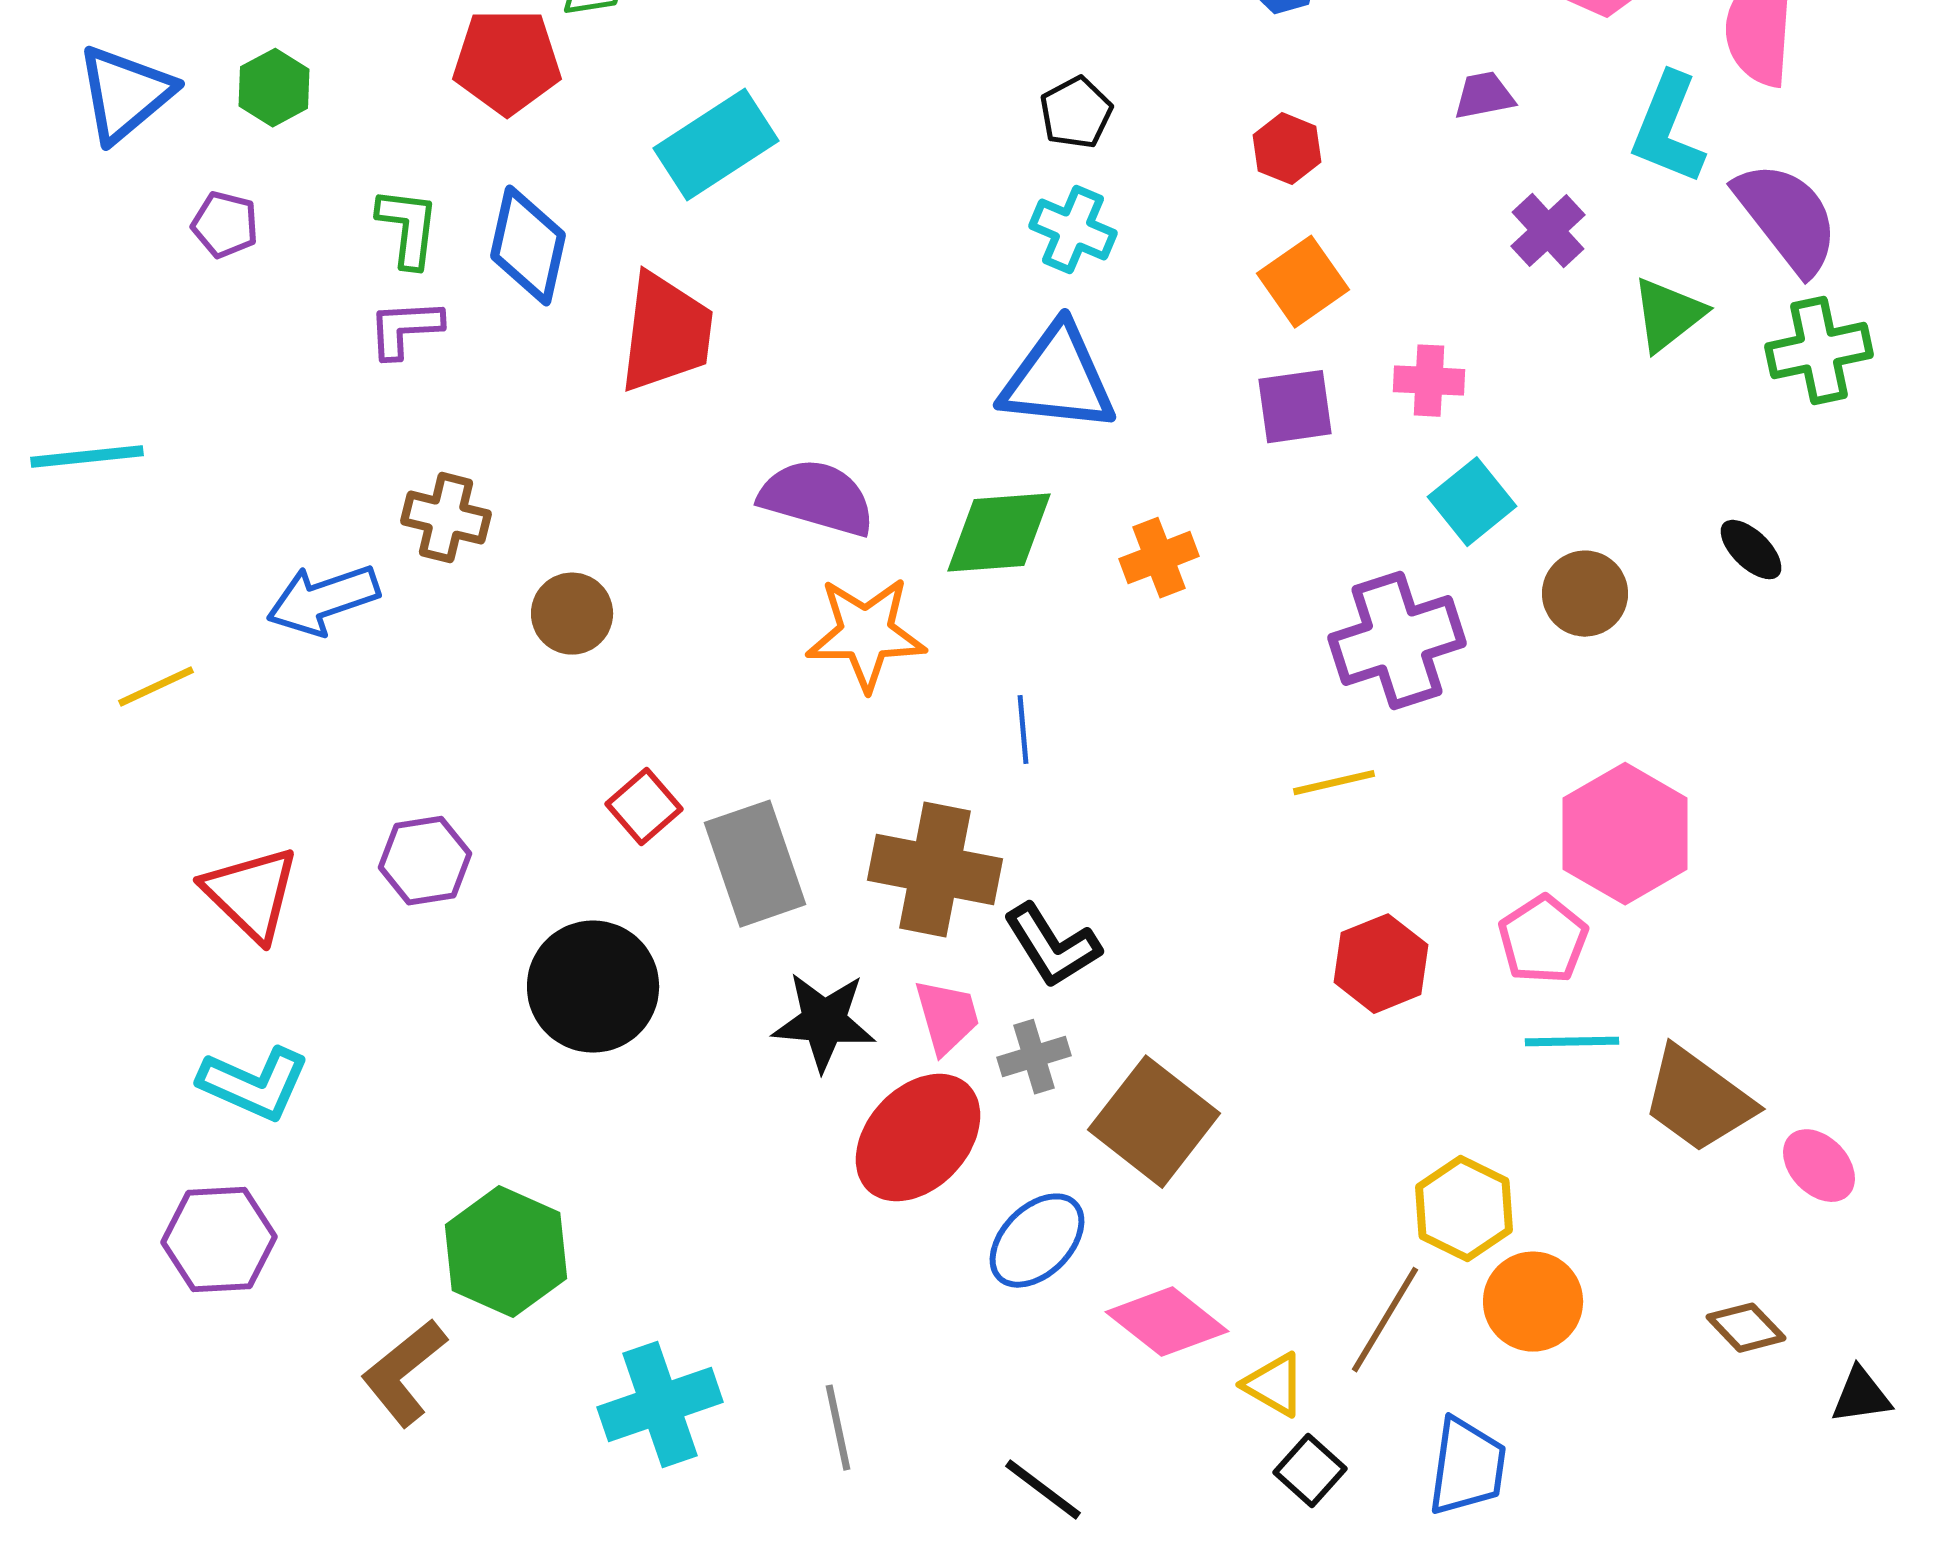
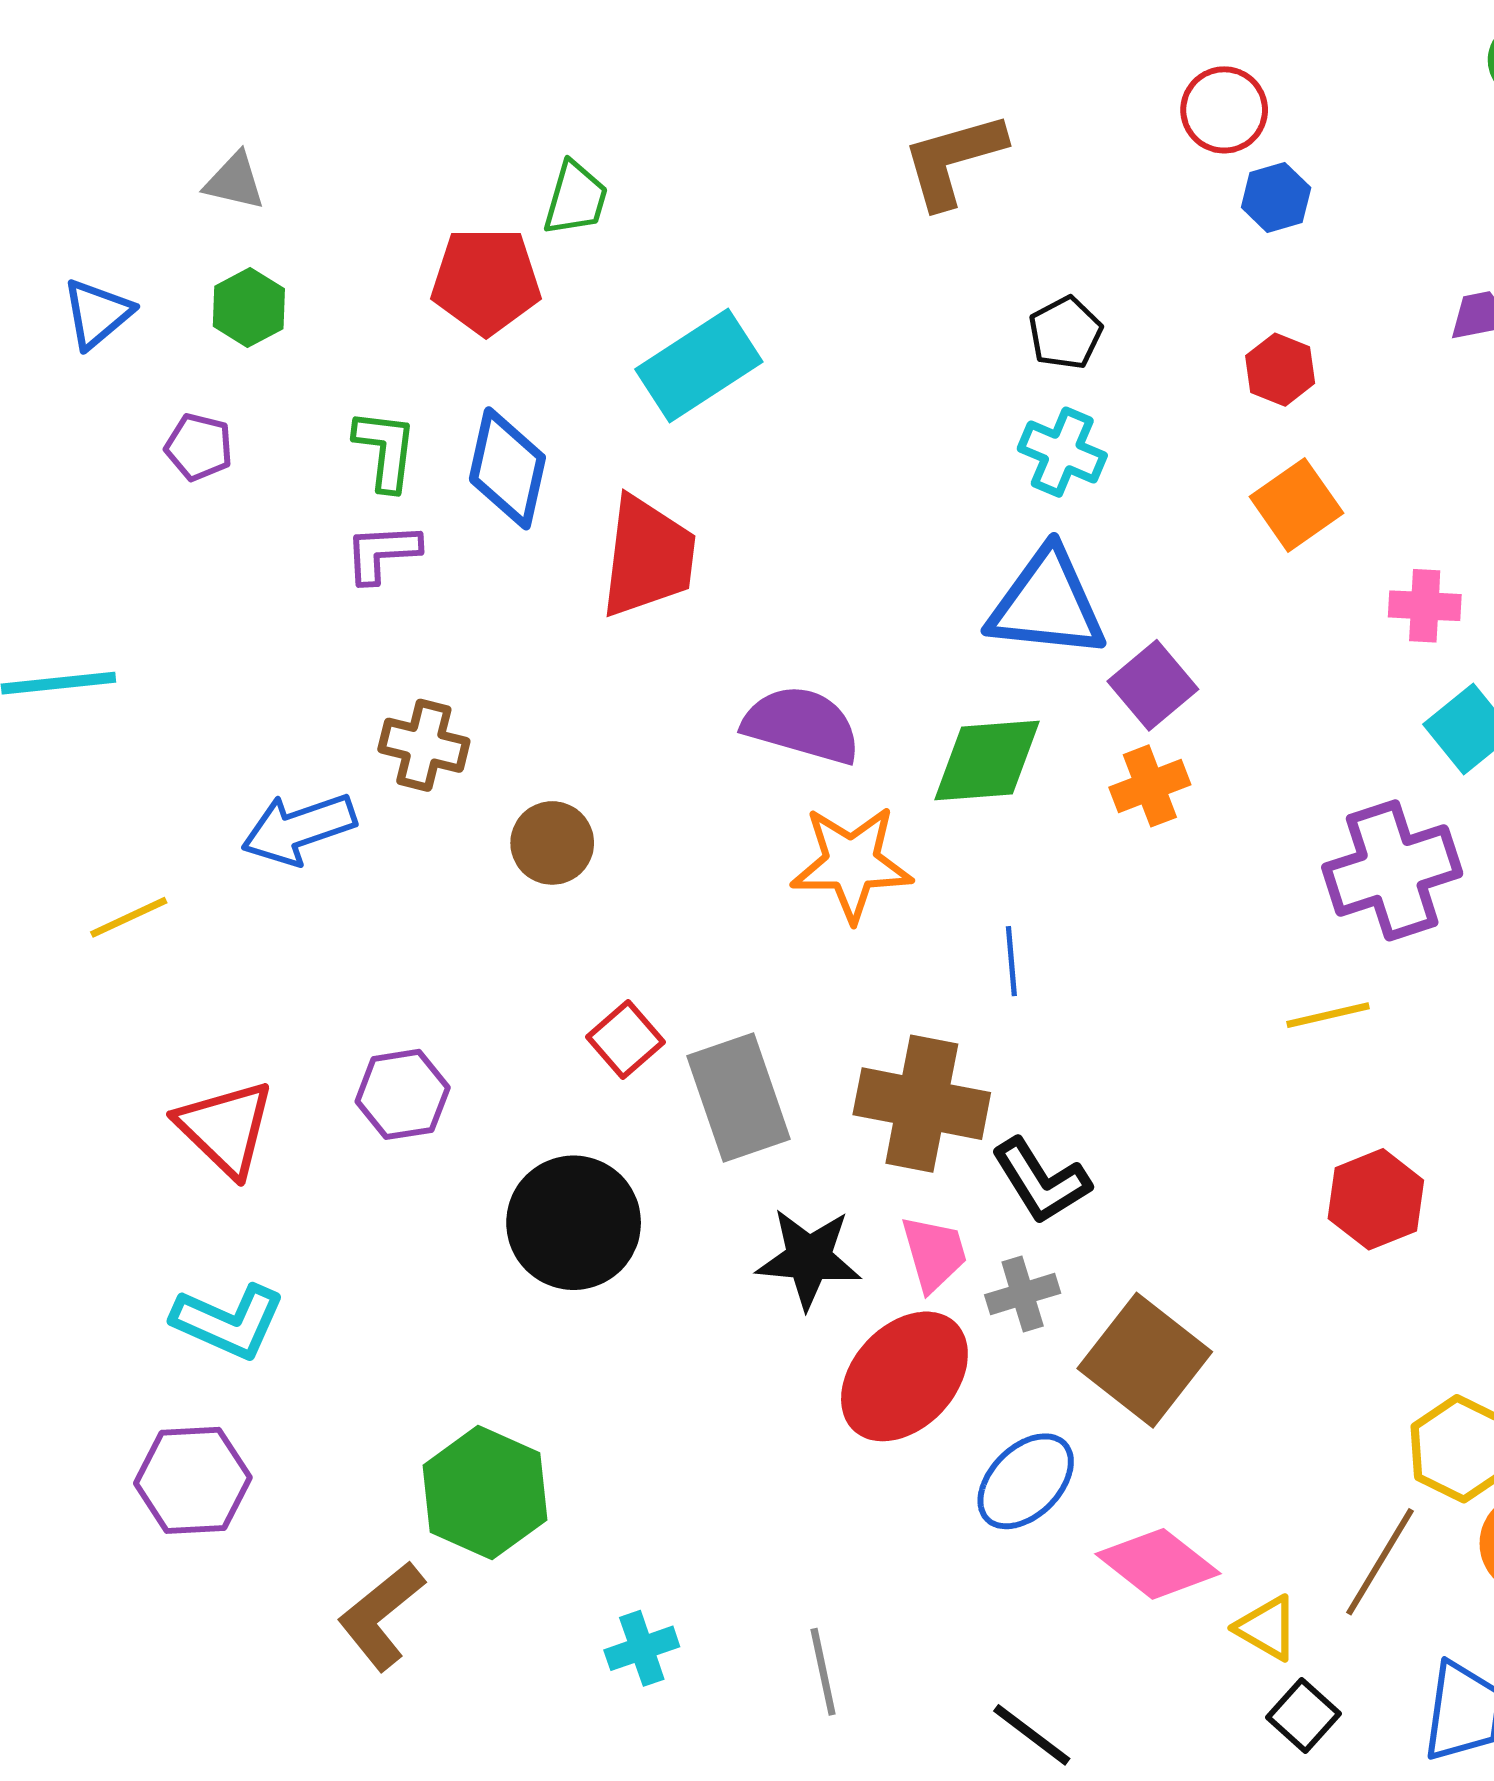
blue triangle: (125, 94) -> (97, 314), size x0.7
purple square: (1295, 407) -> (1153, 685), moved, turned -32
cyan cross: (660, 1405) -> (642, 1648), size x0.6

